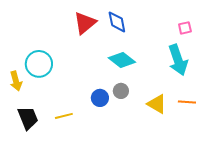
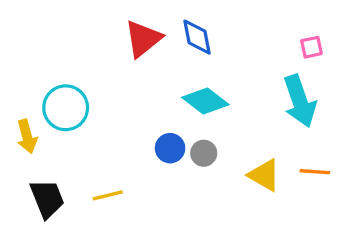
blue circle: (100, 98) -> (170, 148), moved

